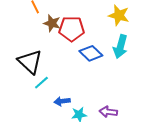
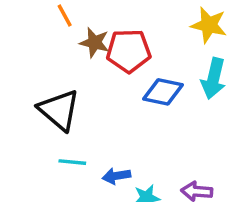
blue diamond: (91, 53) -> (163, 92), turned -30
cyan line: (41, 83) -> (72, 162), moved, turned 49

